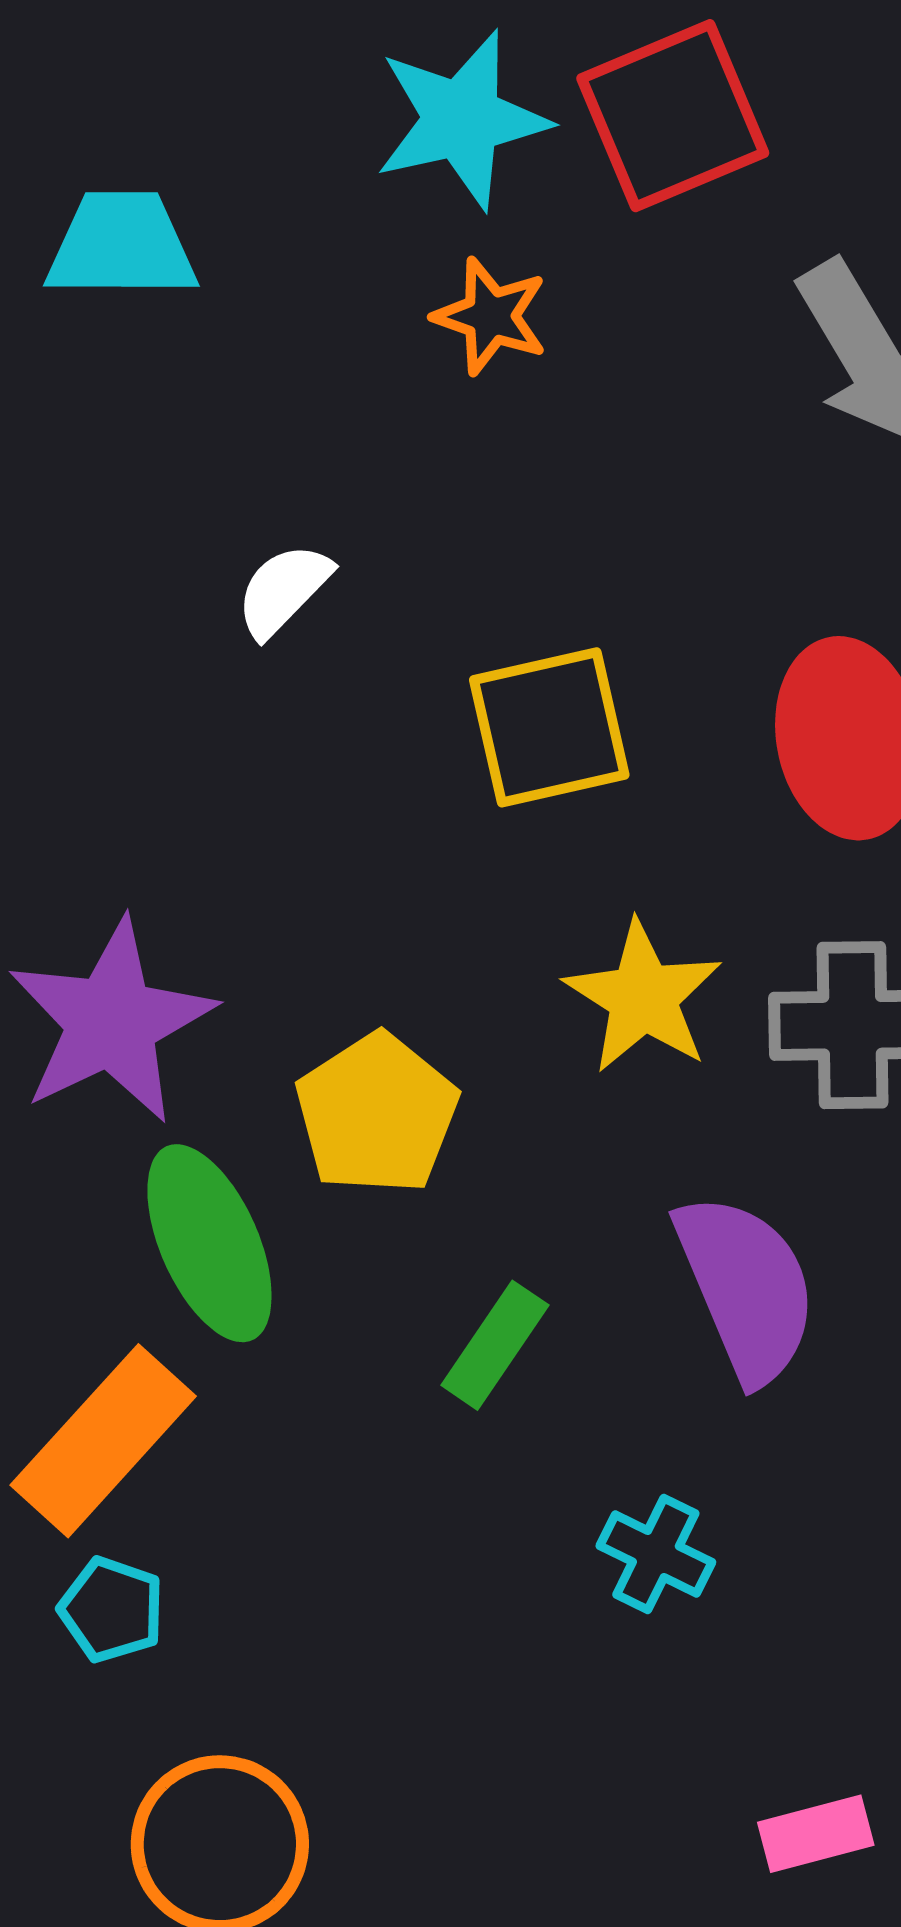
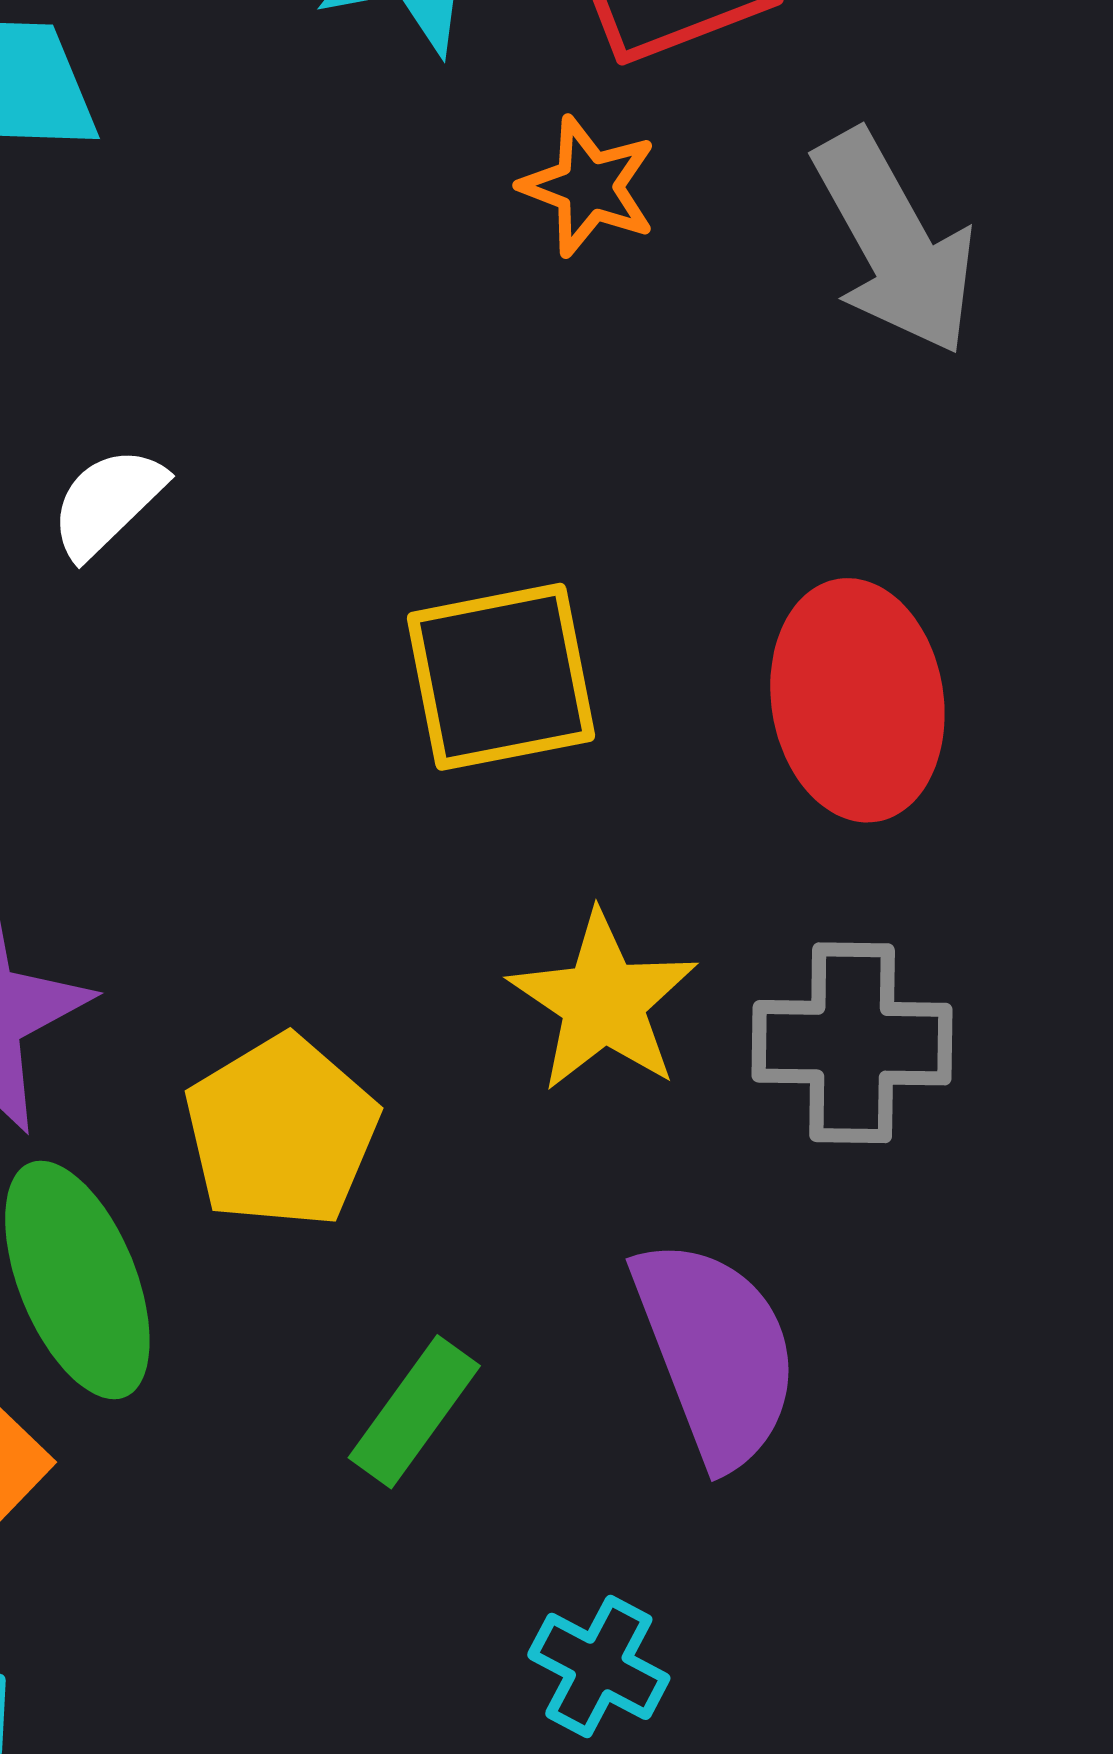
orange star: (491, 316) -> (589, 186), moved
white semicircle: (283, 590) -> (107, 502), moved

